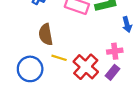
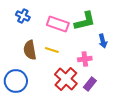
pink cross: (115, 51) -> (85, 59), moved
yellow line: (59, 58) -> (52, 50), moved

